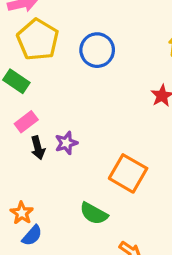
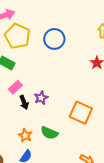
orange star: (22, 213) -> (25, 135), moved
green semicircle: (94, 213) -> (49, 133), moved

